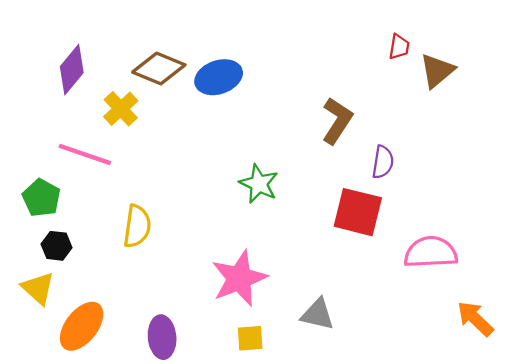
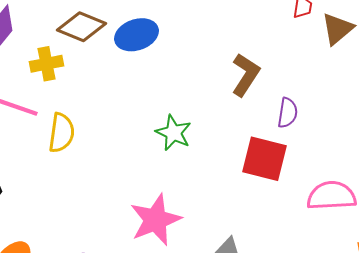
yellow cross: (121, 109) -> (46, 64), turned 32
yellow semicircle: (137, 226) -> (62, 133), moved

